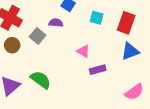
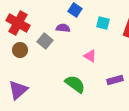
purple rectangle: (98, 70) -> (115, 80), moved
green semicircle: (41, 80) -> (75, 84), moved

